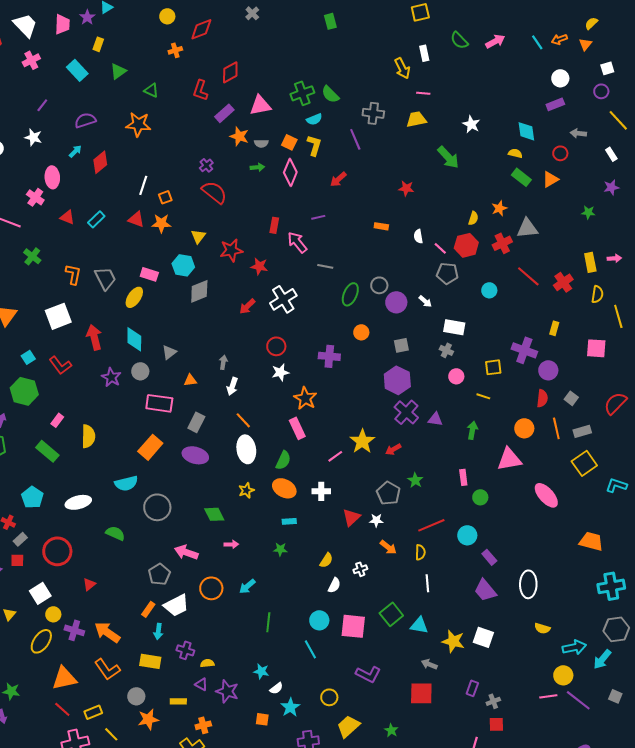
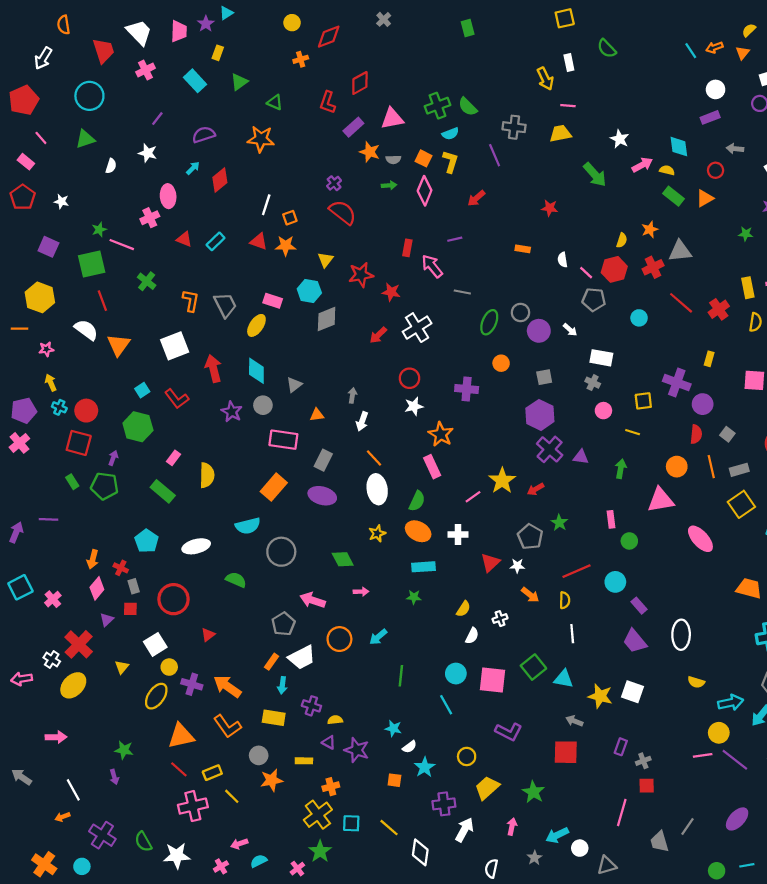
pink arrow: (495, 41) -> (642, 165), moved
pink cross: (35, 197) -> (150, 218), turned 30
cyan rectangle: (289, 521) -> (424, 567), size x1.5
gray rectangle: (20, 539) -> (134, 586), turned -64
green star: (391, 730) -> (533, 792), size x1.5

